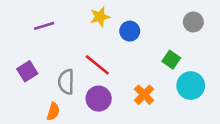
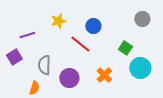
yellow star: (100, 17) -> (58, 21), moved
purple line: (44, 26) -> (27, 35), moved
red line: (97, 65) -> (80, 44), moved

